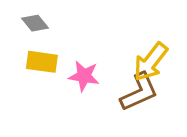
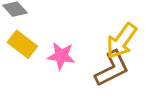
yellow rectangle: (42, 62) -> (22, 44), turned 32

